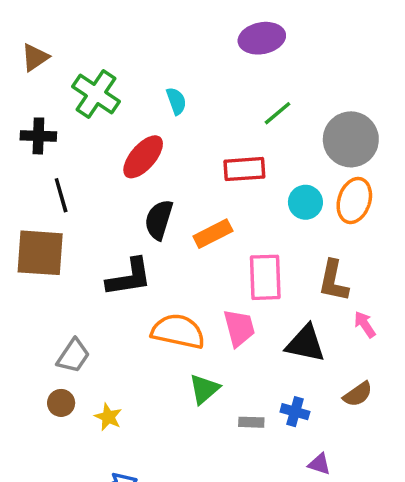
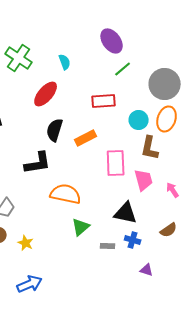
purple ellipse: (262, 38) -> (112, 41), moved, turned 65
brown L-shape: (333, 281) -> (150, 148), moved
pink trapezoid: (239, 328) -> (144, 180), moved
black triangle: (305, 344) -> (126, 213), moved

